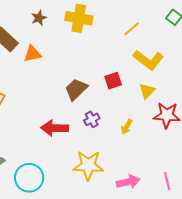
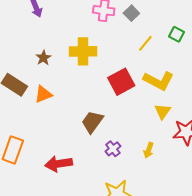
yellow line: (132, 29) -> (145, 43), moved
red square: (113, 81) -> (121, 82), moved, size x1.5
red arrow: (55, 128) -> (59, 164), moved

